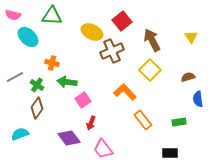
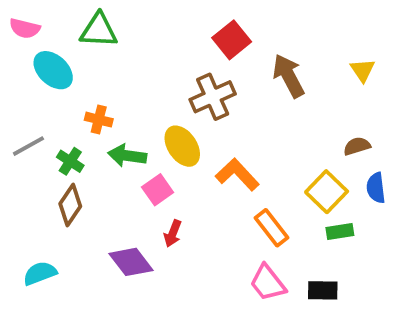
yellow ellipse: (92, 32) -> (182, 146), moved, turned 30
yellow square: (150, 70) -> (327, 192), moved
cyan semicircle: (20, 134) -> (40, 273), moved
pink trapezoid: (103, 149) -> (268, 283), moved

